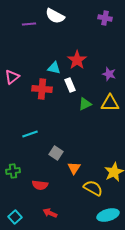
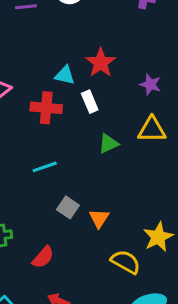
green triangle: (85, 104) -> (108, 144), moved
cyan line: (30, 134) -> (45, 167), moved
orange triangle: (74, 168) -> (99, 218), moved
red semicircle: (40, 185) -> (43, 257), turned -56

